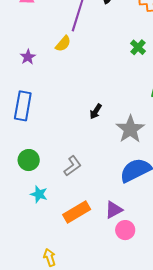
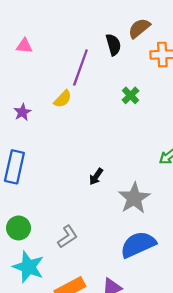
green cross: (138, 47) -> (130, 95), moved
cyan star: (39, 194) -> (28, 267), size x1.6

